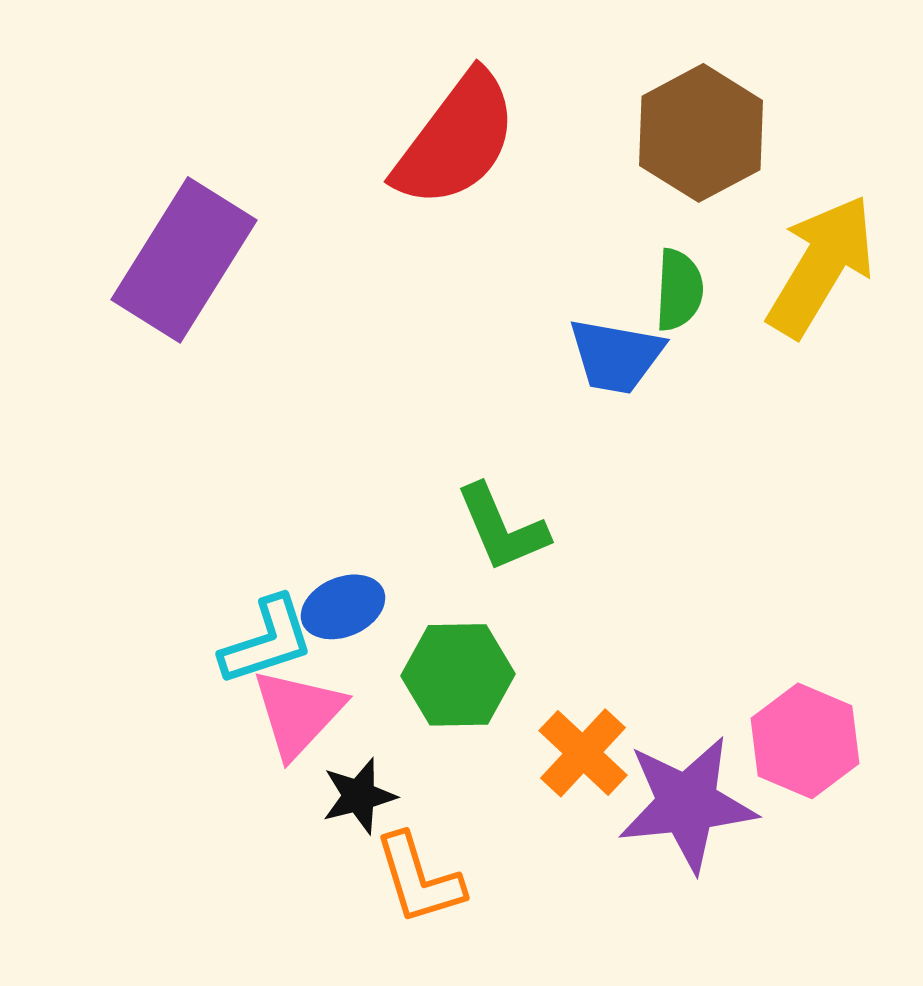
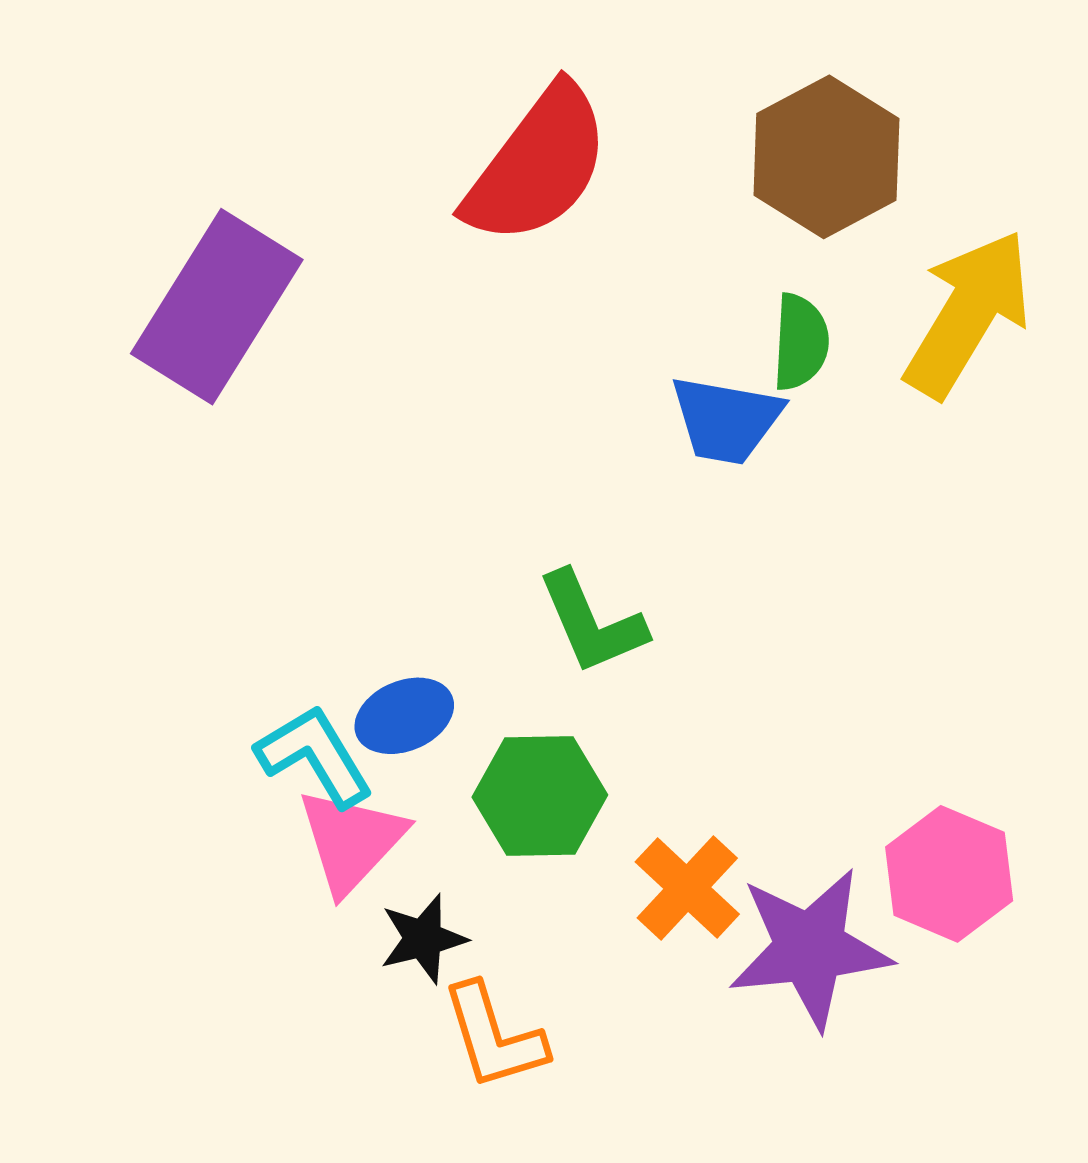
cyan L-shape: (267, 641) -> (315, 756), turned -103

